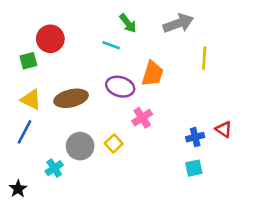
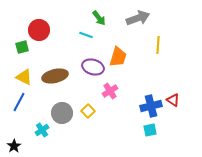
blue cross: (195, 137) -> (151, 106), size x1.5

